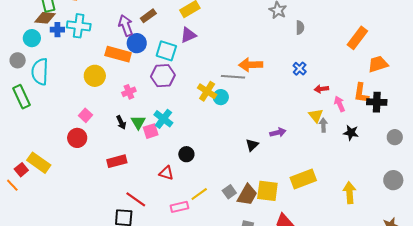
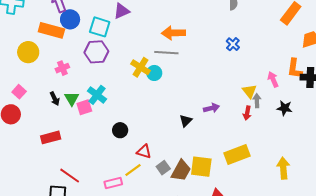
orange arrow: (251, 65) -> (173, 33), moved
red arrow: (321, 89) -> (247, 113), moved, turned -72
red triangle: (166, 173) -> (144, 152), moved

